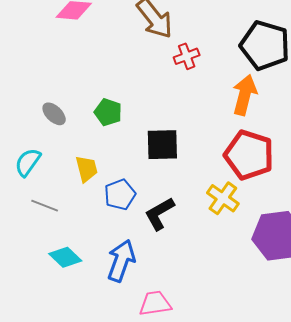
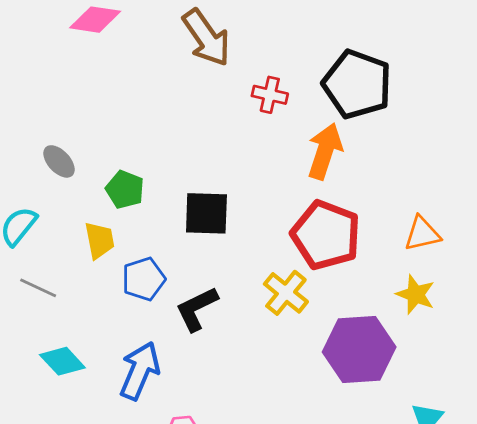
red cross: (187, 56) -> (270, 95), moved, turned 30
green pentagon: (108, 112) -> (125, 190), moved

